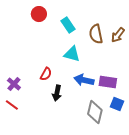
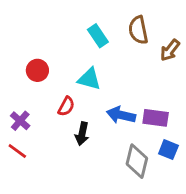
red circle: (39, 14) -> (37, 70), moved
brown semicircle: (96, 34) -> (138, 30), moved
cyan triangle: (72, 54) -> (89, 79), moved

